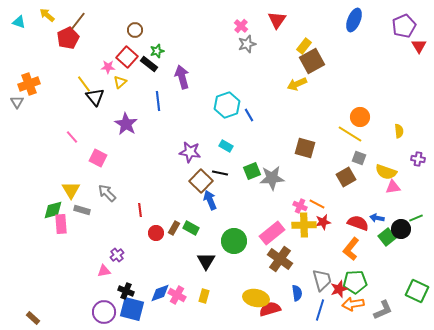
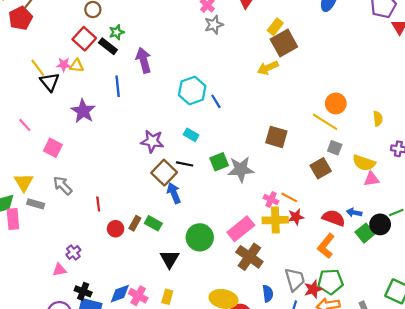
pink star: (108, 67) -> (64, 65), moved
yellow triangle: (120, 82) -> (77, 66), turned 48

